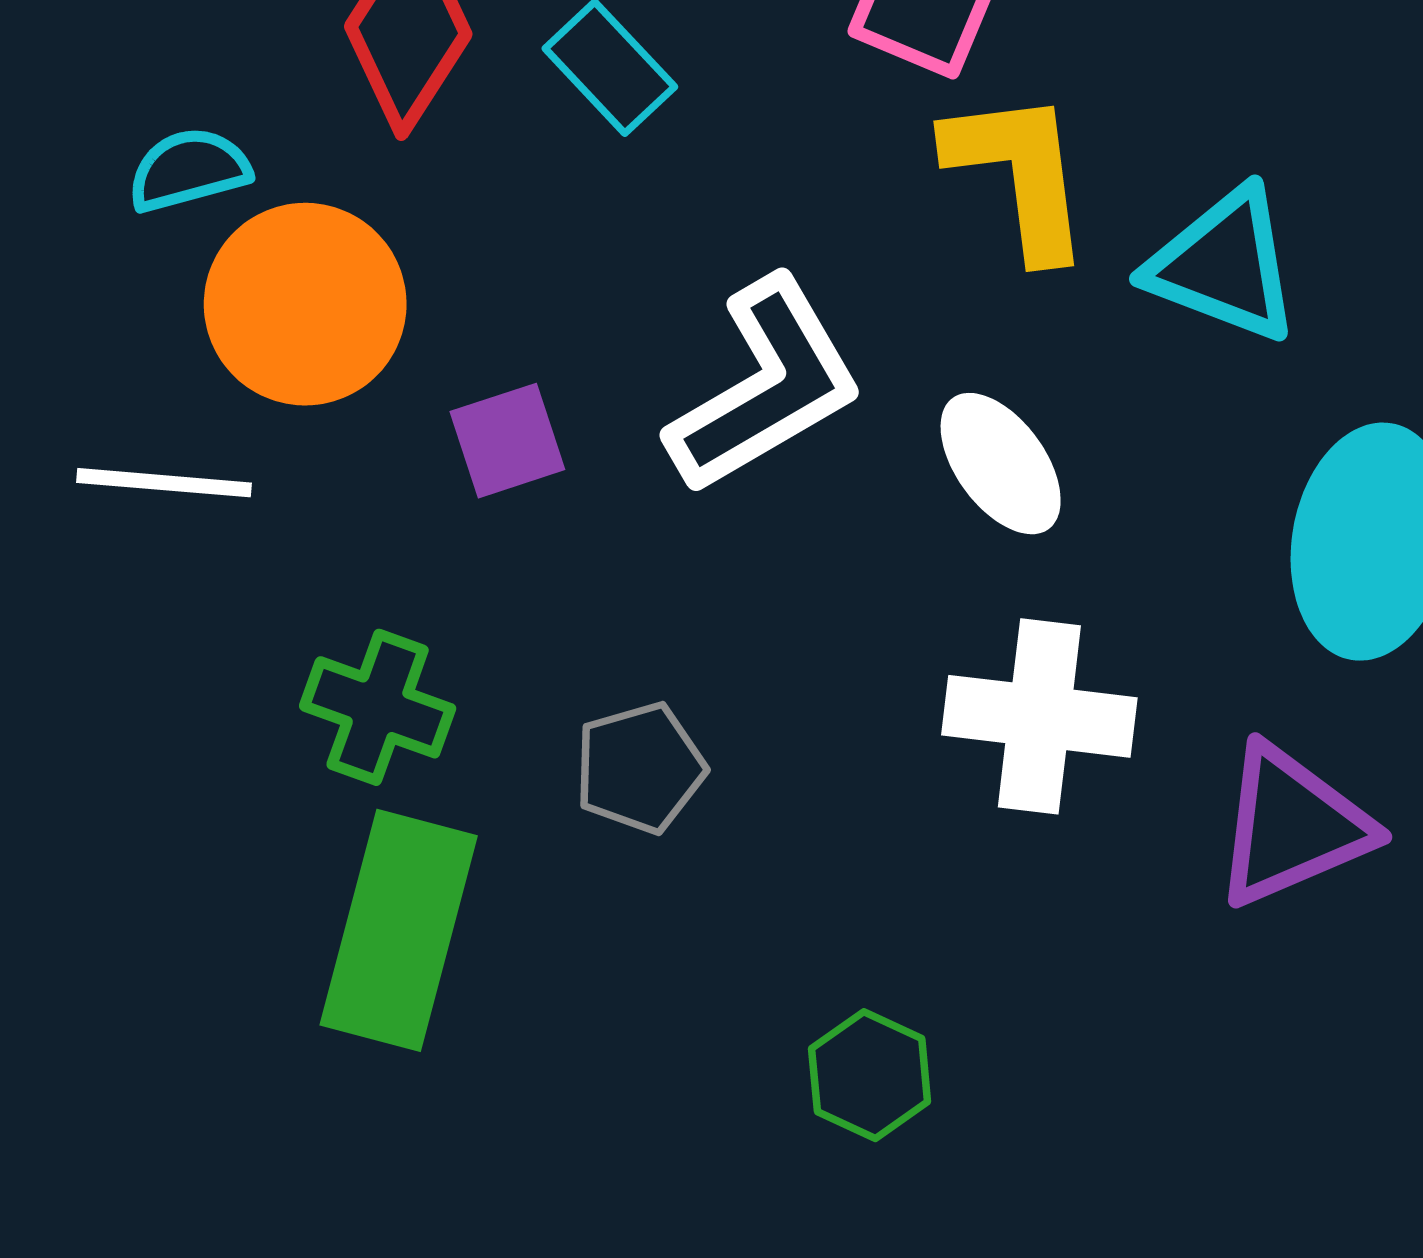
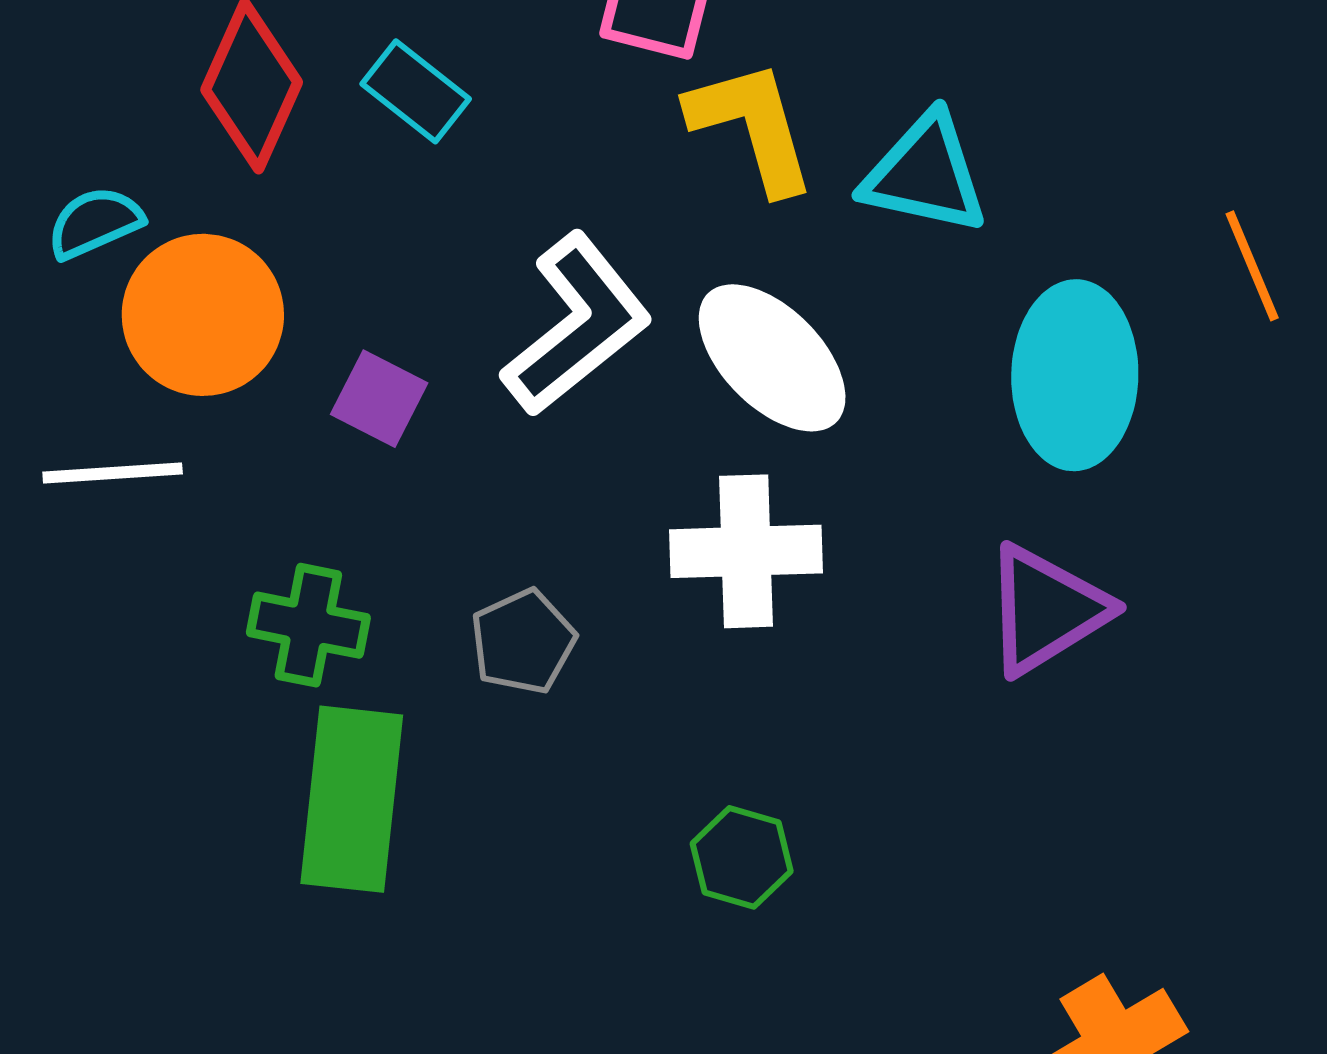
purple square: (507, 441) -> (379, 399), turned -36
white ellipse: (1001, 464) -> (772, 358), size x1.4
white cross: (1039, 716) -> (746, 551), moved

